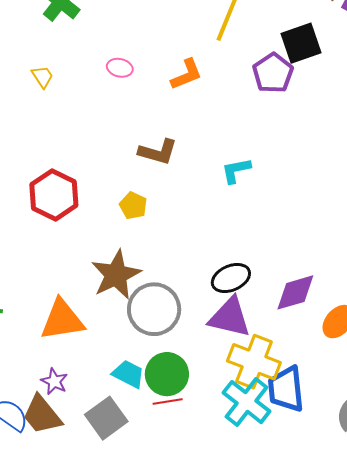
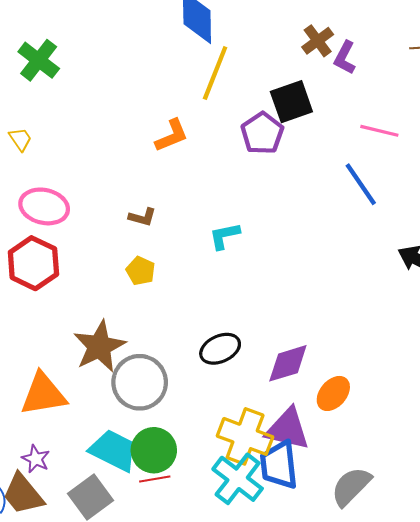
pink ellipse: (120, 68) -> (44, 206), moved, size x1.8
brown L-shape: (158, 152) -> (142, 217), size x0.7
yellow pentagon: (133, 206) -> (141, 271), moved
purple triangle: (230, 317) -> (288, 429), moved
cyan trapezoid: (128, 374) -> (113, 450), size x1.4

